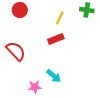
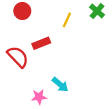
green cross: (87, 10) -> (97, 11), turned 32
red rectangle: (56, 39) -> (41, 43), moved

